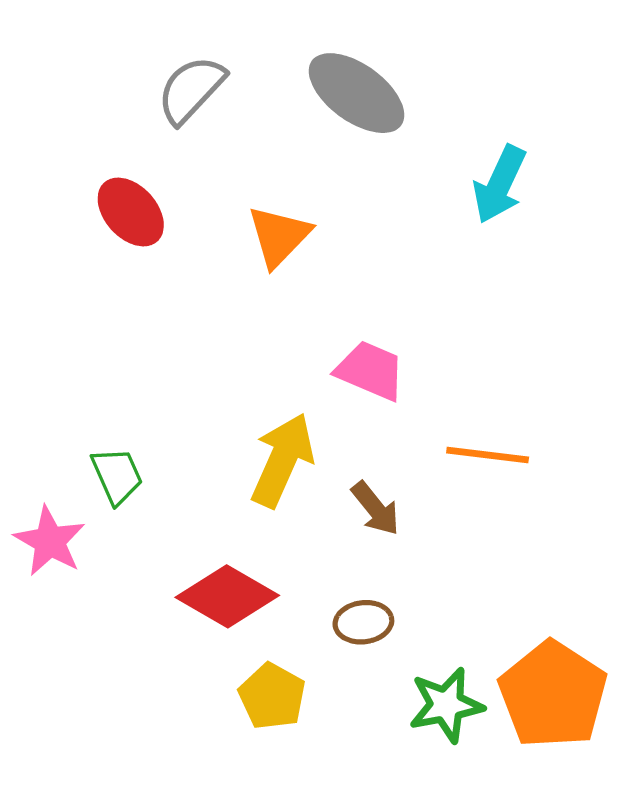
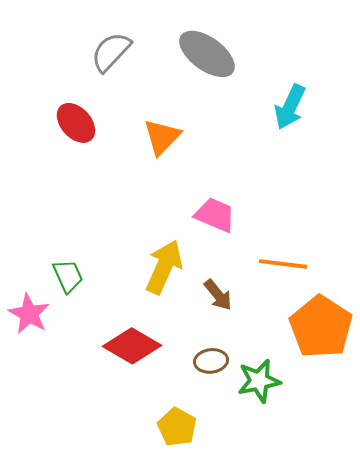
orange pentagon: (553, 695) -> (321, 327), moved
yellow pentagon: (272, 696) -> (177, 427), moved
green star: (446, 705) -> (259, 381), moved

